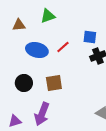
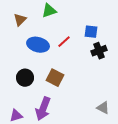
brown triangle: (19, 25) -> (20, 20), turned -40
brown square: (54, 83) -> (55, 78), turned 36

